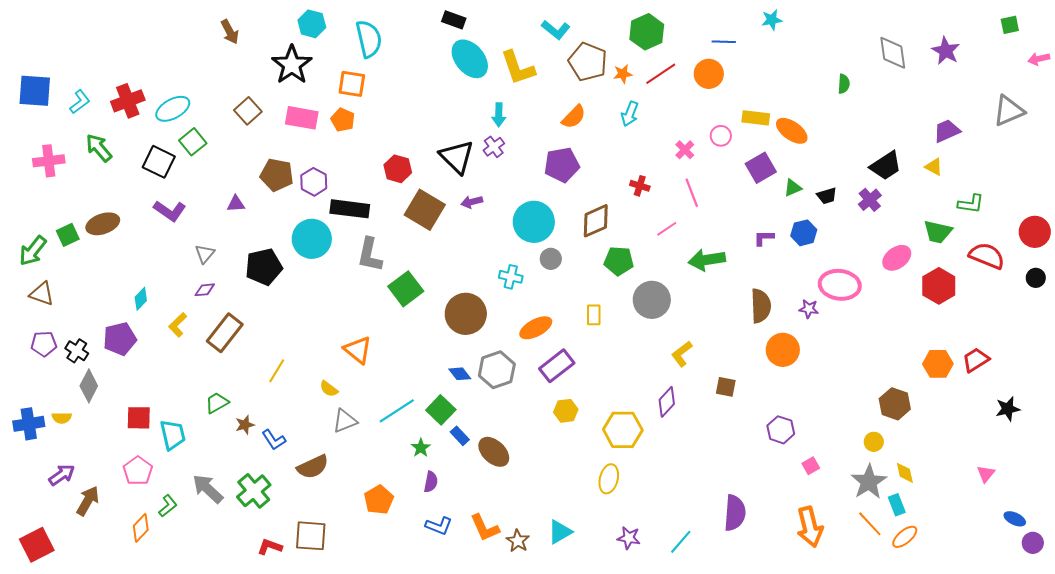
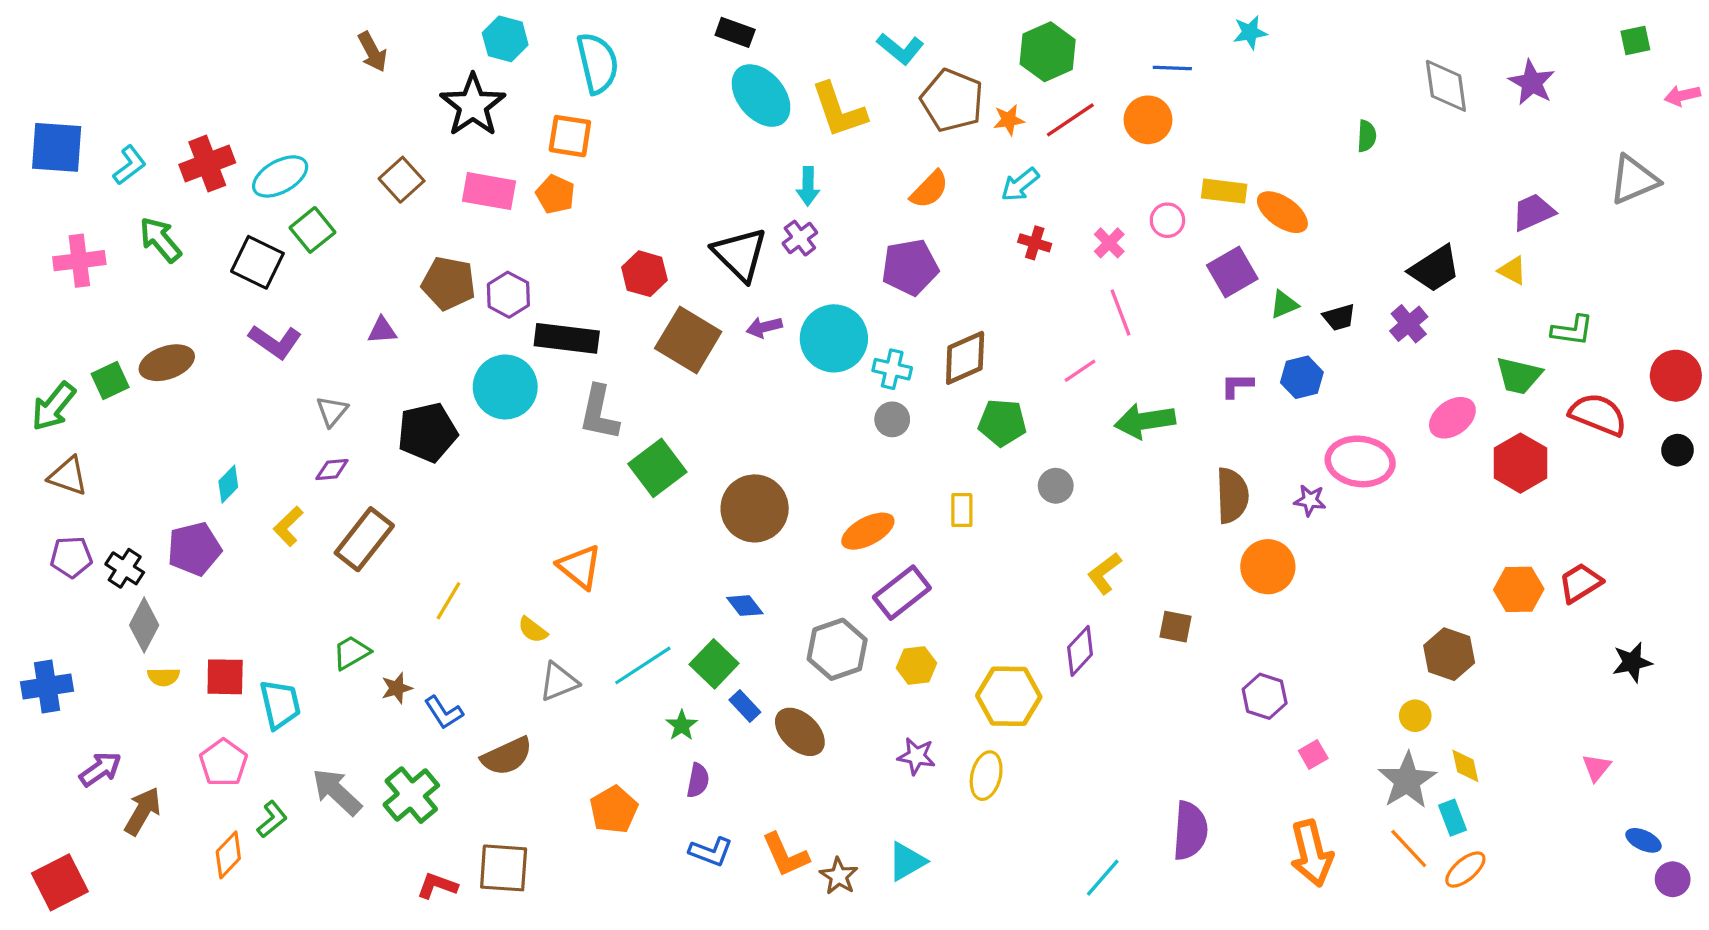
cyan arrow: (630, 114) -> (1020, 185), turned 30
red cross: (640, 186) -> (1035, 243), moved
cyan circle: (534, 222) -> (834, 338), moved
cyan cross: (511, 277) -> (892, 369), moved
gray circle: (652, 300) -> (1056, 486), size x0.6
gray hexagon: (497, 370) -> (837, 649), moved
yellow semicircle: (62, 418) -> (164, 677), moved
purple star: (629, 538) -> (916, 756), moved

